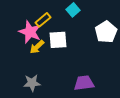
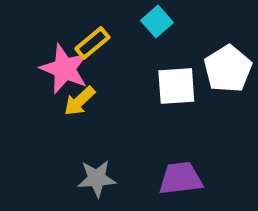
white square: (58, 40) -> (176, 86), moved
gray star: (32, 83) -> (97, 178), moved

